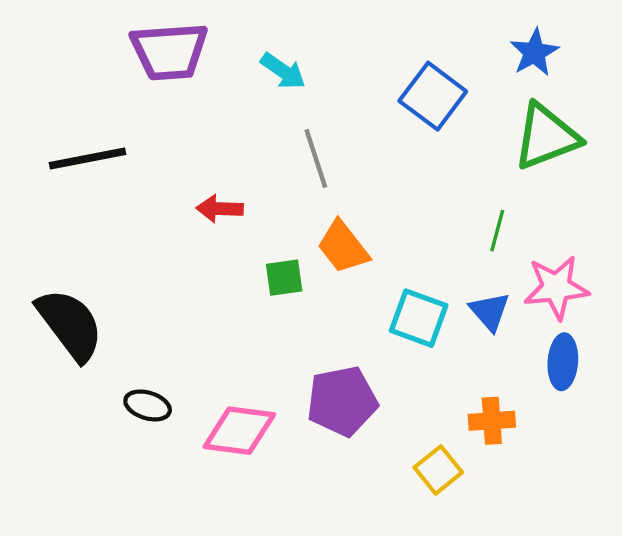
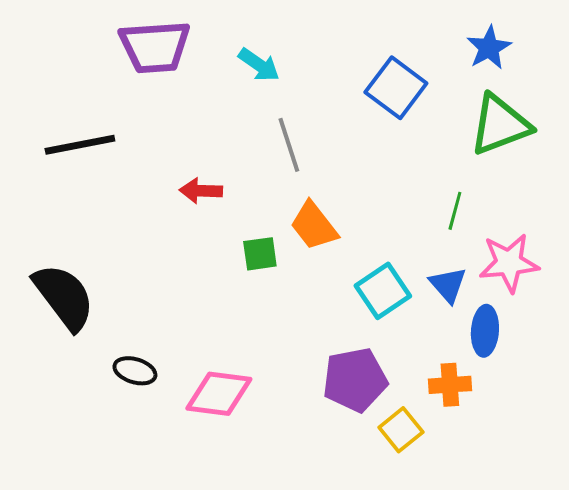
cyan square: (419, 318) -> (383, 291), turned 36
blue ellipse: (563, 362) -> (485, 331), moved
purple pentagon: (342, 401) -> (355, 380), moved

